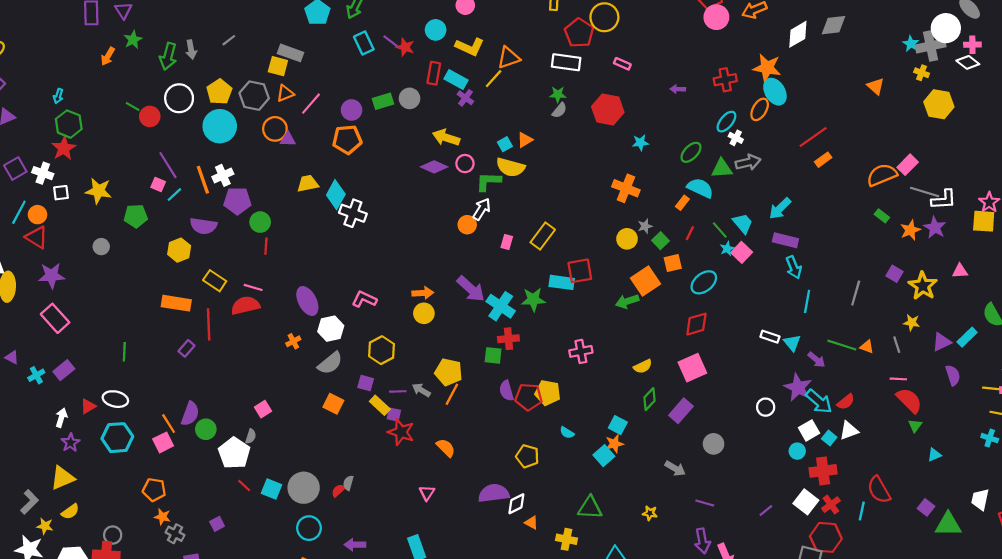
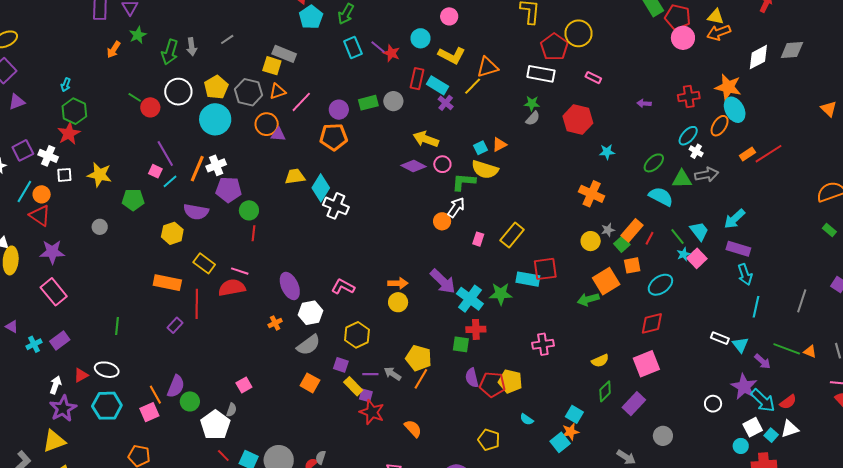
orange rectangle: (823, 160) -> (747, 154), moved
orange line: (203, 180) -> (197, 169), turned 40
orange rectangle: (682, 203) -> (632, 230), moved, size x1.6
purple star: (70, 443) -> (63, 408), size x1.5

